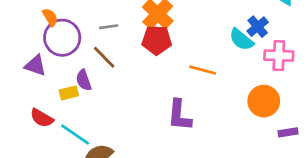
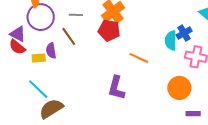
cyan semicircle: (241, 40) -> (171, 40), turned 42
red semicircle: (42, 118) -> (17, 47), moved

